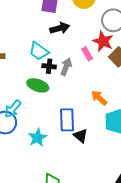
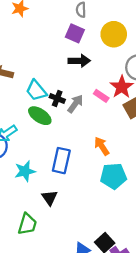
cyan trapezoid: (39, 51) -> (36, 90), moved
pink rectangle: (87, 54) -> (101, 96), turned -40
black triangle: (81, 136) -> (50, 198), moved

